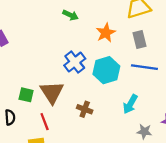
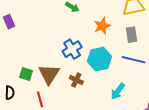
brown cross: (85, 109) -> (76, 80), moved

